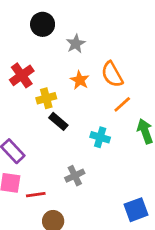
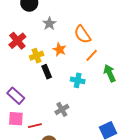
gray star: (76, 44) -> (49, 24), moved
orange star: (80, 80) -> (60, 50), moved
black rectangle: (58, 121) -> (47, 72), turned 32

